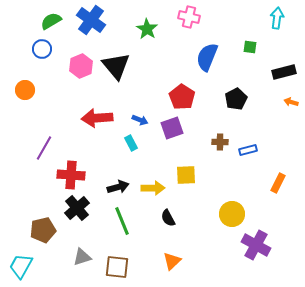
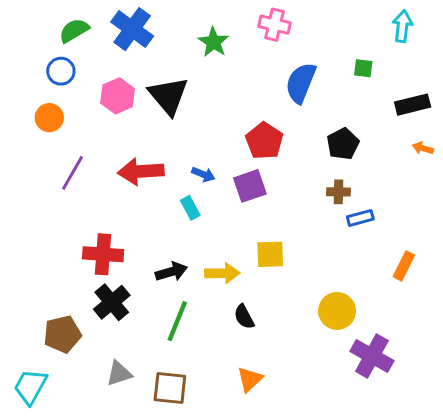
orange circle: (25, 90) -> (49, 118), moved
brown cross: (220, 142) -> (338, 192), moved
purple line: (44, 148) -> (73, 173), moved
green line: (122, 221) -> (177, 321), turned 44

